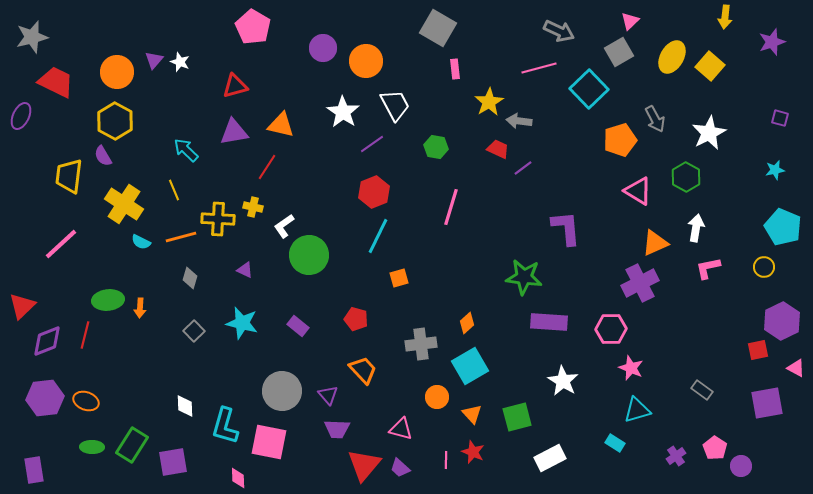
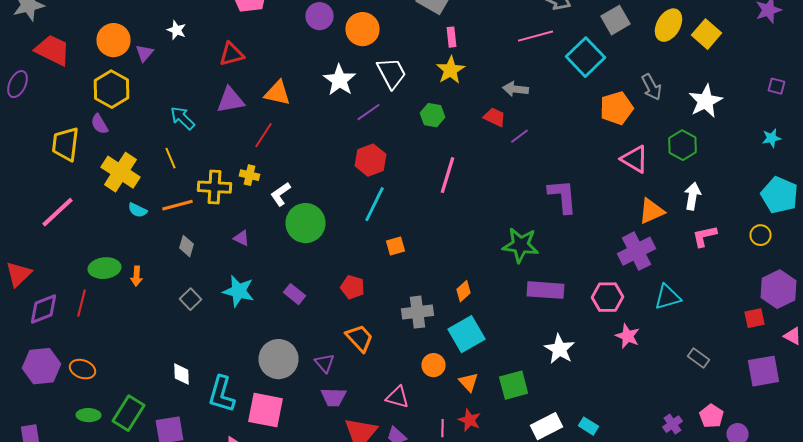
purple triangle: (154, 60) -> (144, 53), moved
yellow star: (489, 102) -> (450, 70), moved
cyan triangle: (637, 410) -> (668, 297), moved
cyan rectangle: (615, 443) -> (588, 426), moved

